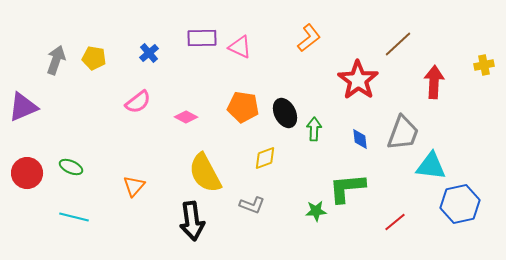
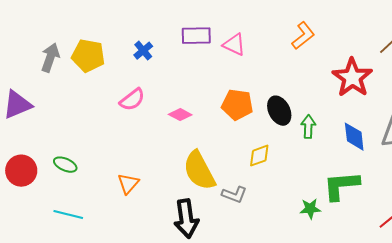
yellow pentagon: (94, 58) -> (88, 56), size x1.4
blue diamond: (360, 139) -> (354, 137), size x1.4
gray L-shape: (252, 205) -> (234, 195), moved

